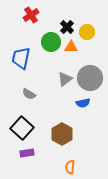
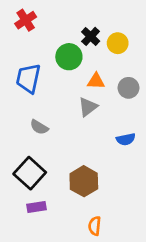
red cross: (31, 15) -> (26, 20), moved
orange triangle: (71, 47) -> (96, 81), moved
gray circle: (90, 78) -> (128, 88), moved, size x0.6
blue semicircle: (83, 103) -> (126, 139), moved

